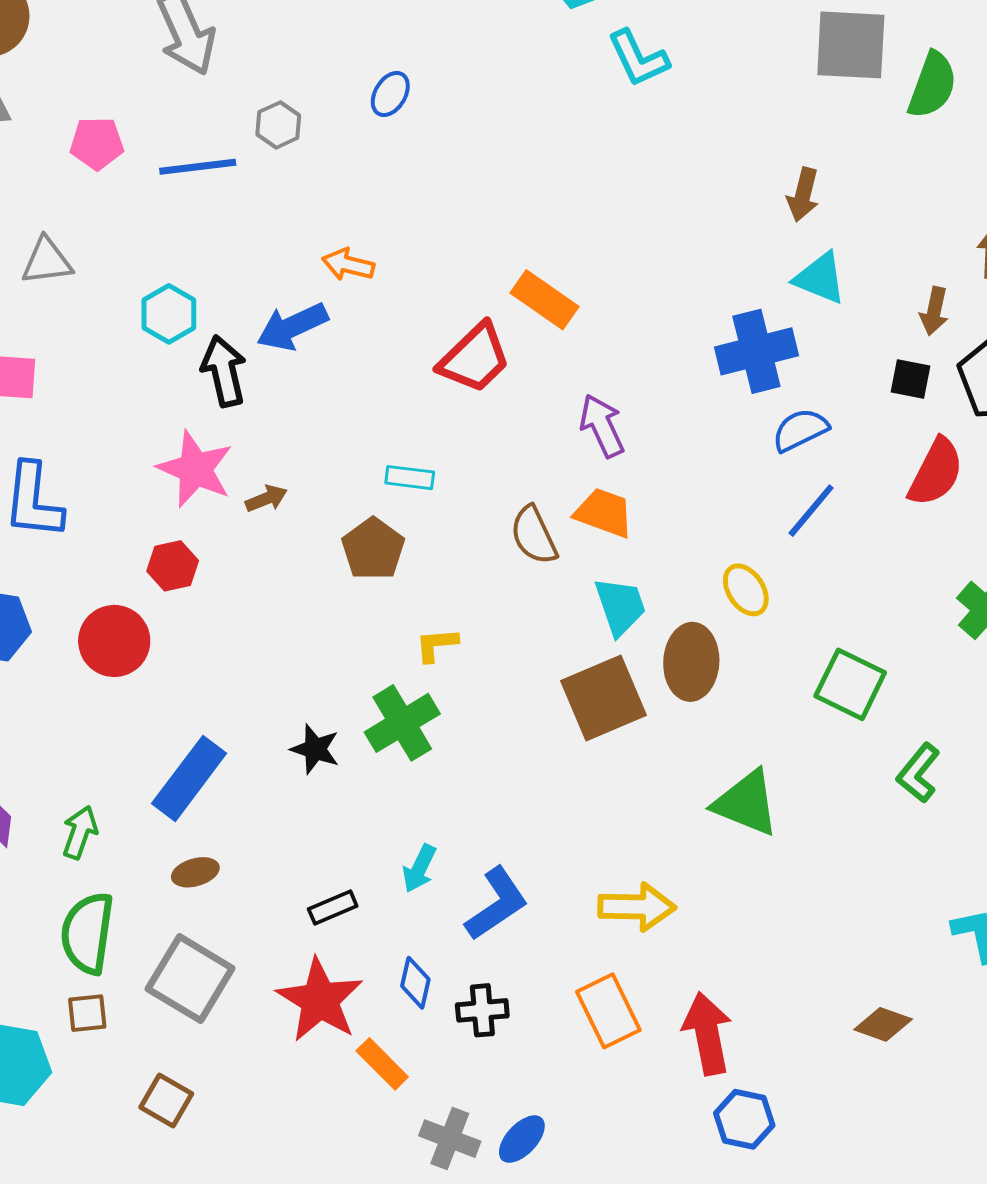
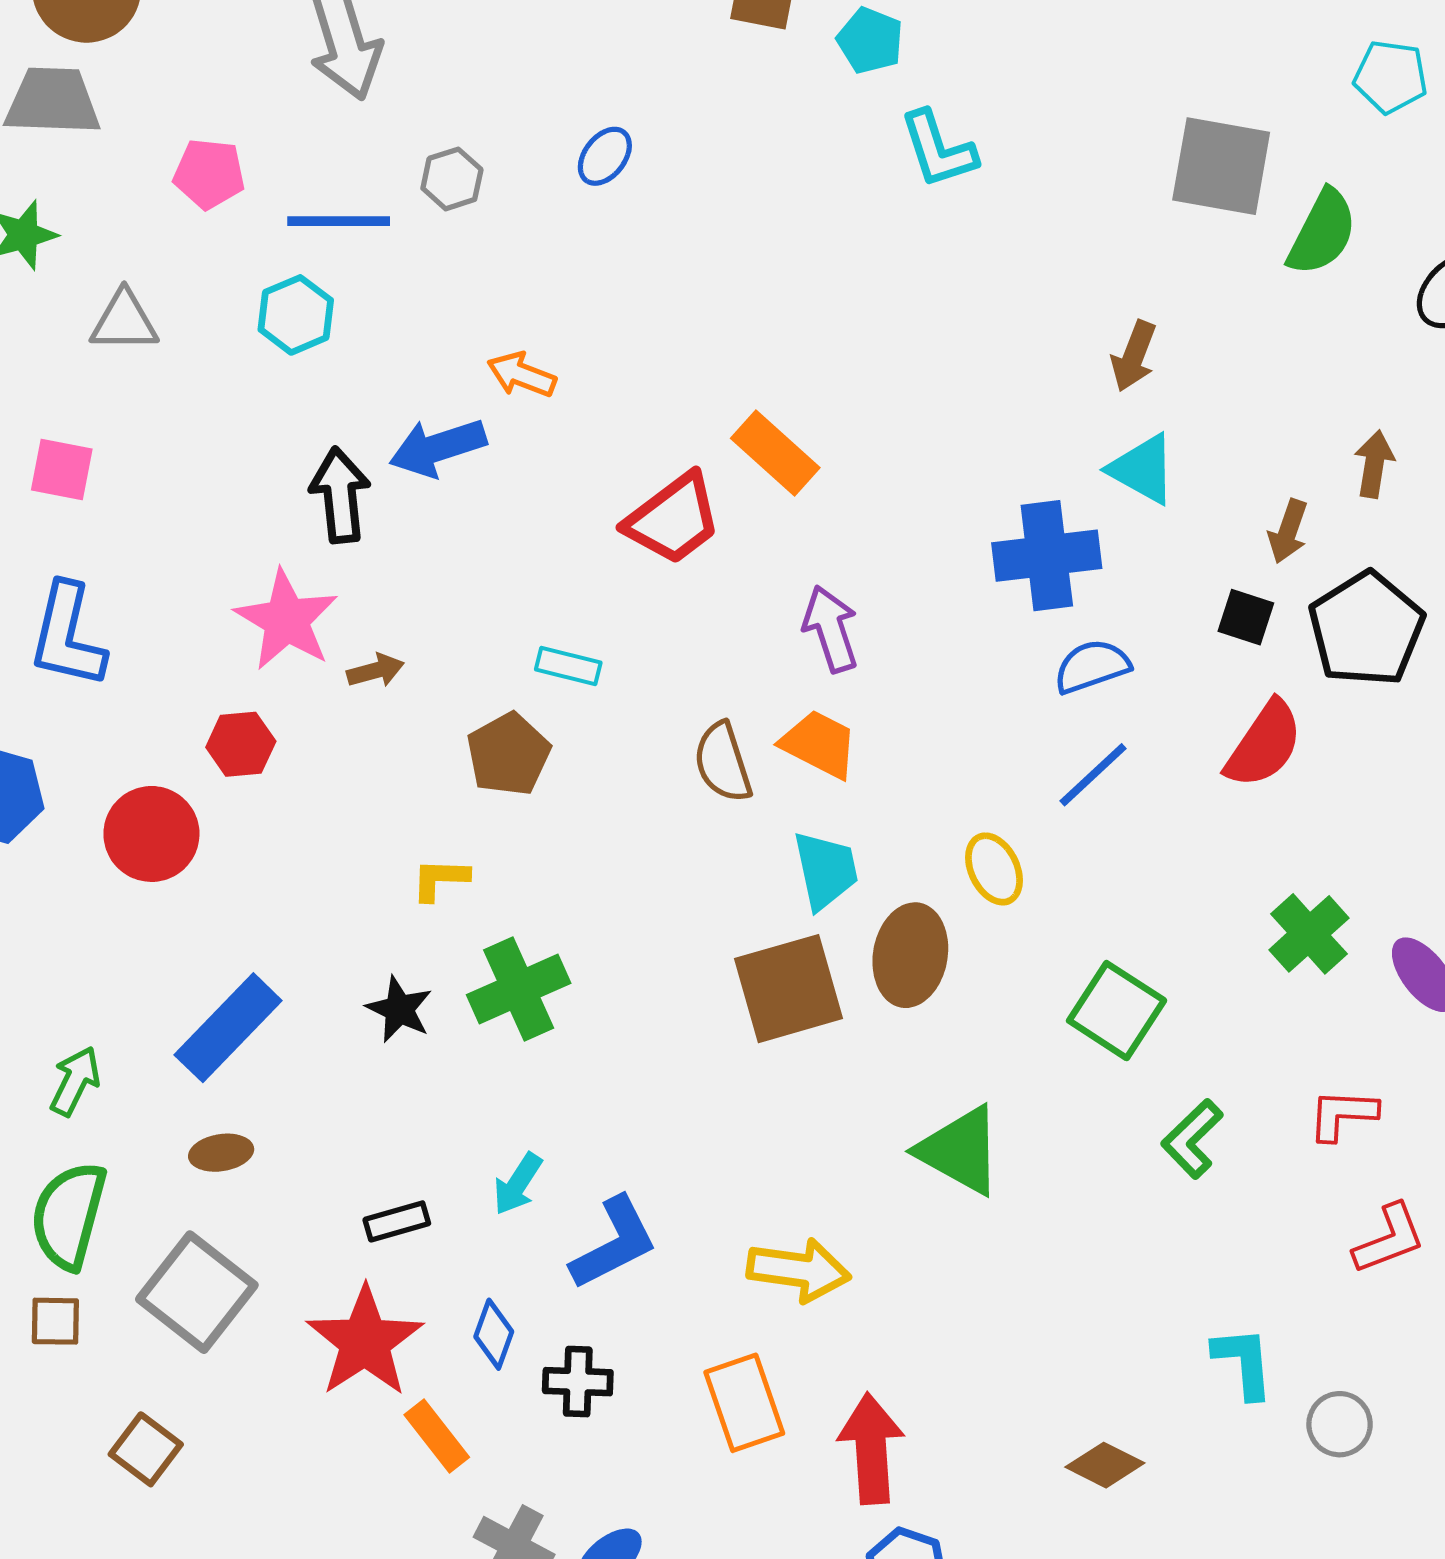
cyan hexagon: (169, 314) -> (296, 315), moved
yellow L-shape: (437, 645) -> (440, 879), moved

